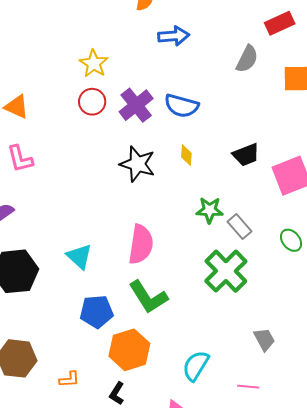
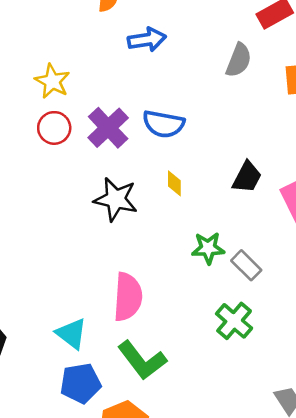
black trapezoid: (246, 155) -> (247, 177), turned -36
cyan triangle: (79, 256) -> (71, 334), moved
green cross: (226, 271) -> (234, 321), size x0.7

